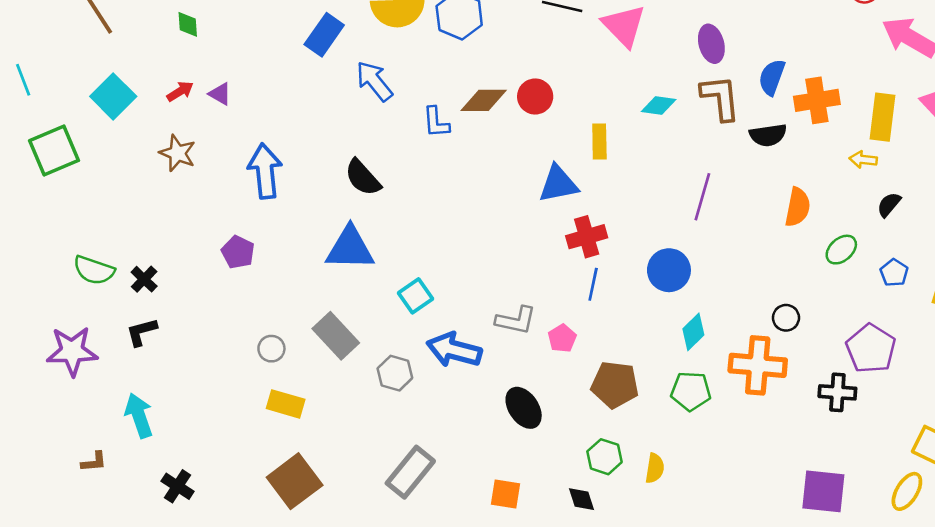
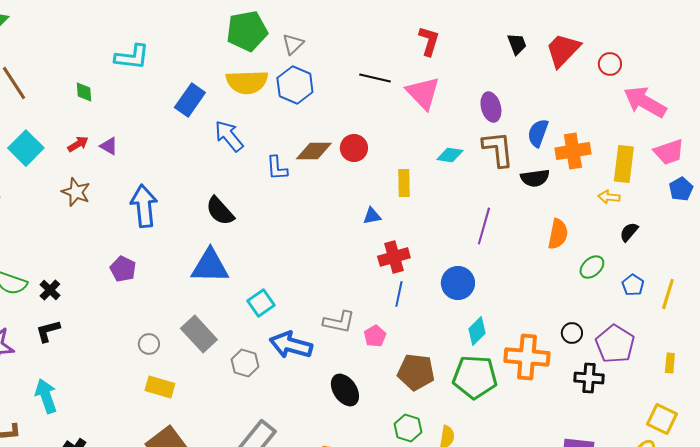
blue triangle: (558, 184) -> (372, 216), size x0.6
black circle: (786, 318) -> (572, 333), moved
green pentagon: (691, 391) -> (475, 377), size x1.4

